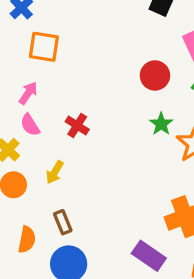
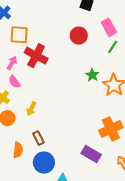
red circle: (155, 75) -> (79, 36), moved
red cross: (77, 126) -> (36, 56), moved, size x1.6

